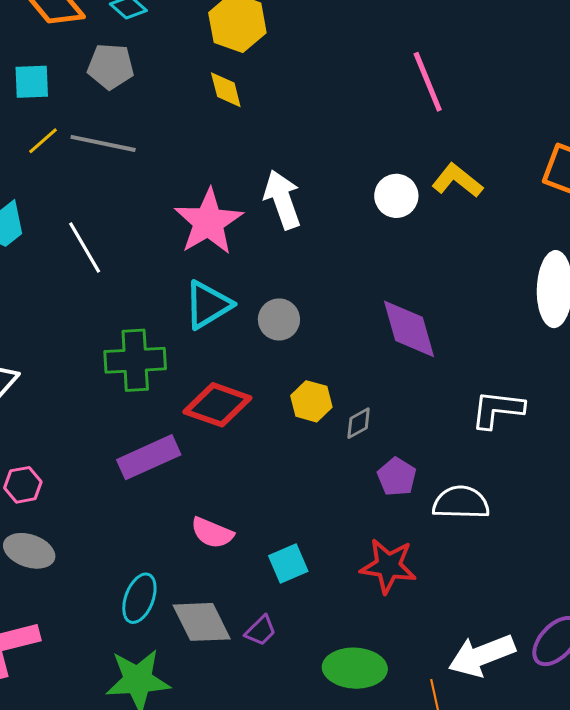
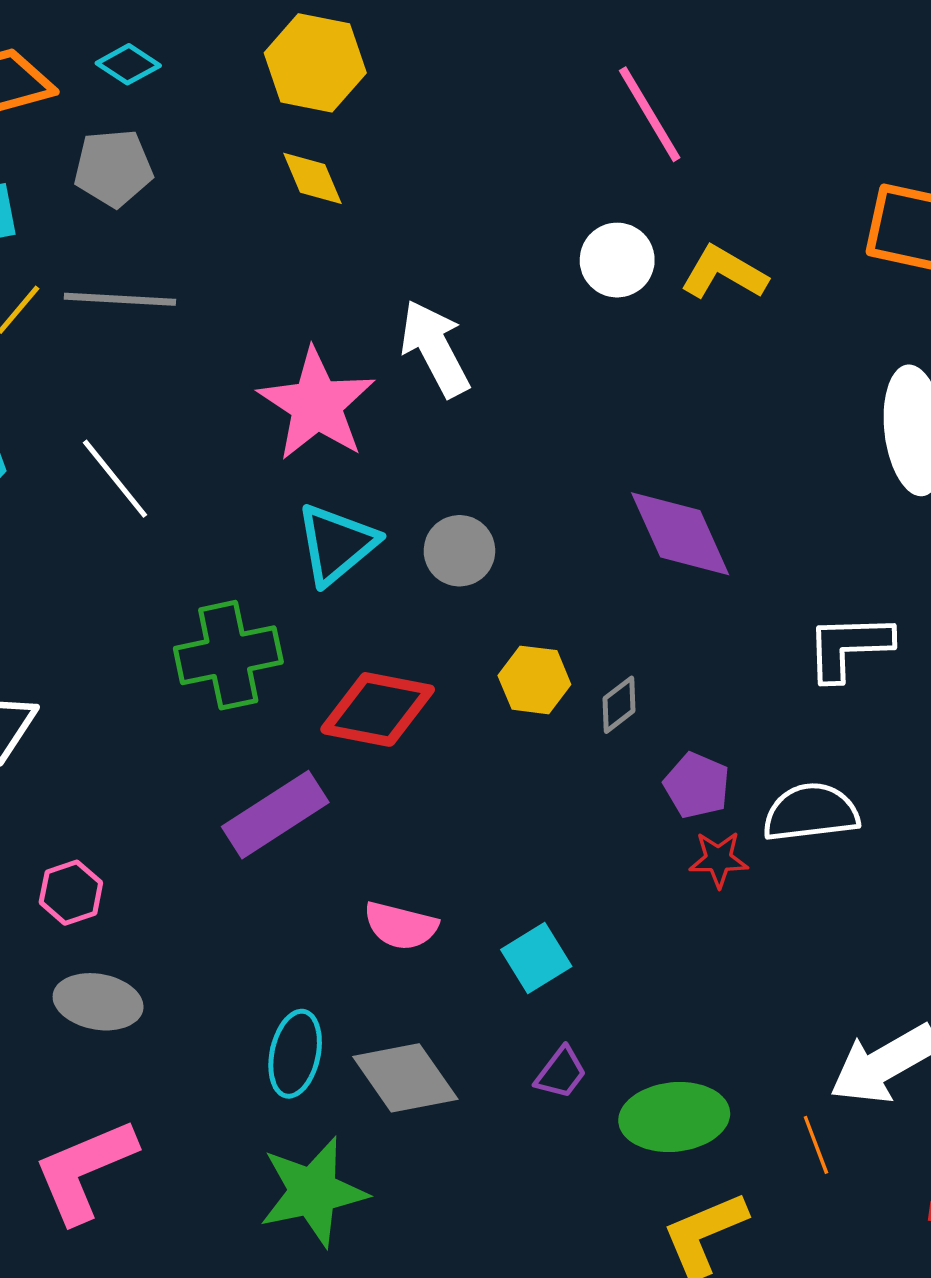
white circle: (396, 196) -> (617, 260), moved
red star: (388, 566) -> (719, 859), moved, size x0.6
purple trapezoid: (261, 631) -> (561, 1073), moved

